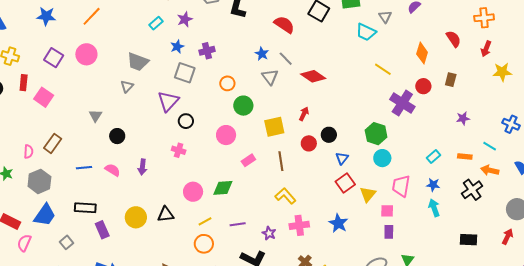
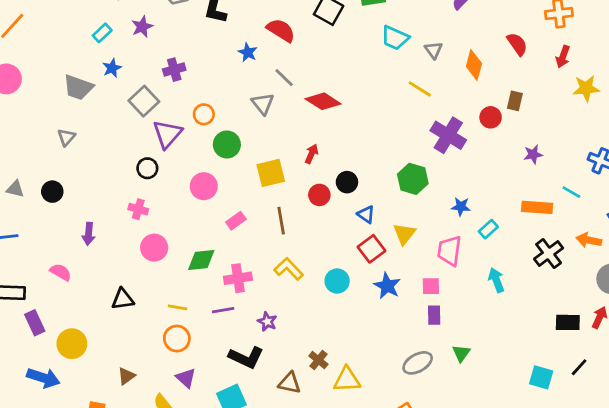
gray triangle: (385, 17) -> (433, 50), moved
blue star: (177, 47) -> (112, 68), moved
blue star: (262, 54) -> (248, 52), moved
gray square: (185, 73) -> (144, 101), turned 30
gray triangle: (127, 86) -> (66, 137), moved
red circle: (423, 86) -> (491, 117), moved
purple triangle: (168, 101) -> (167, 134), moved
gray triangle: (95, 116) -> (15, 189), moved, turned -48
cyan rectangle: (434, 156) -> (488, 229), moved
orange rectangle: (465, 156) -> (537, 207), size x1.5
blue triangle: (342, 158) -> (366, 214), turned -32
cyan circle: (382, 158) -> (337, 281), moved
pink semicircle: (113, 170) -> (61, 272), moved
orange arrow: (490, 170) -> (589, 240), moved
blue star: (433, 185) -> (461, 207), moved
pink circle: (193, 192) -> (154, 248), moved
yellow triangle: (368, 194) -> (404, 234), moved
yellow circle: (136, 217) -> (72, 344), moved
yellow line: (205, 221) -> (178, 307), turned 40
blue star: (338, 223) -> (387, 286), moved
pink cross: (299, 225) -> (238, 278), moved
black rectangle: (469, 240) -> (568, 322), moved

